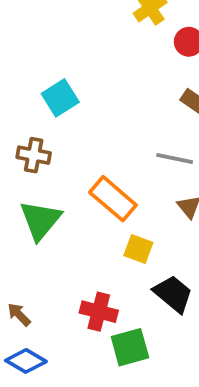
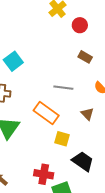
gray line: (175, 158) -> (63, 88), moved

